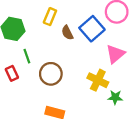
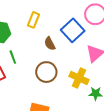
brown semicircle: (67, 33) -> (50, 44), moved
brown circle: (51, 74) -> (46, 72), moved

